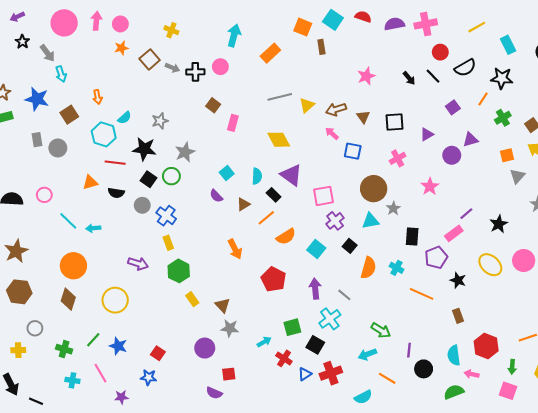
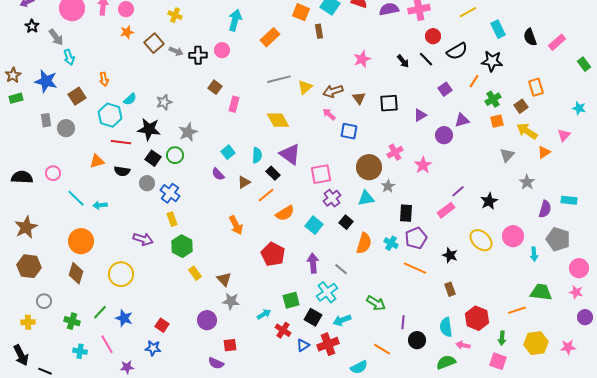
orange square: (507, 155) -> (497, 121), moved
pink cross: (398, 158) -> (395, 152), moved
purple pentagon: (436, 257) -> (416, 238), moved
cyan arrow: (367, 354) -> (342, 320), moved

